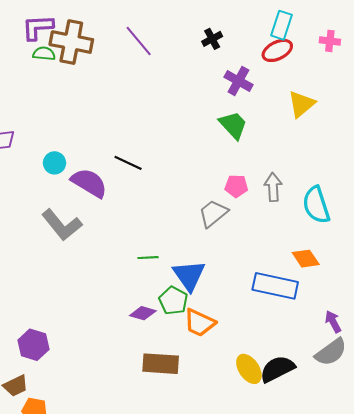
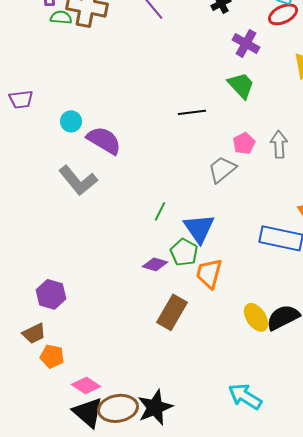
black line: (128, 163) -> (192, 112), moved, turned -32
pink pentagon: (236, 186) -> (244, 143), turned -30
green line: (148, 258) -> (160, 211), turned -60
orange trapezoid: (200, 323) -> (209, 273), turned 80
brown rectangle: (161, 364) -> (172, 312), turned -64

